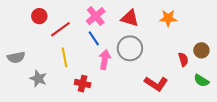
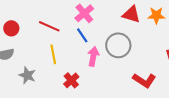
red circle: (39, 16) -> (11, 28), moved
red triangle: (130, 18) -> (131, 14), moved
red line: (60, 29) -> (49, 26), turned 60
red cross: (83, 84) -> (71, 80), turned 35

